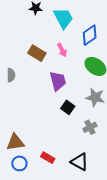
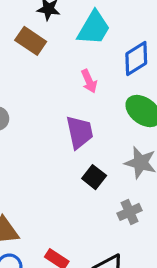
cyan trapezoid: (63, 18) -> (94, 28), turned 55
brown rectangle: (37, 53) -> (31, 41), moved

